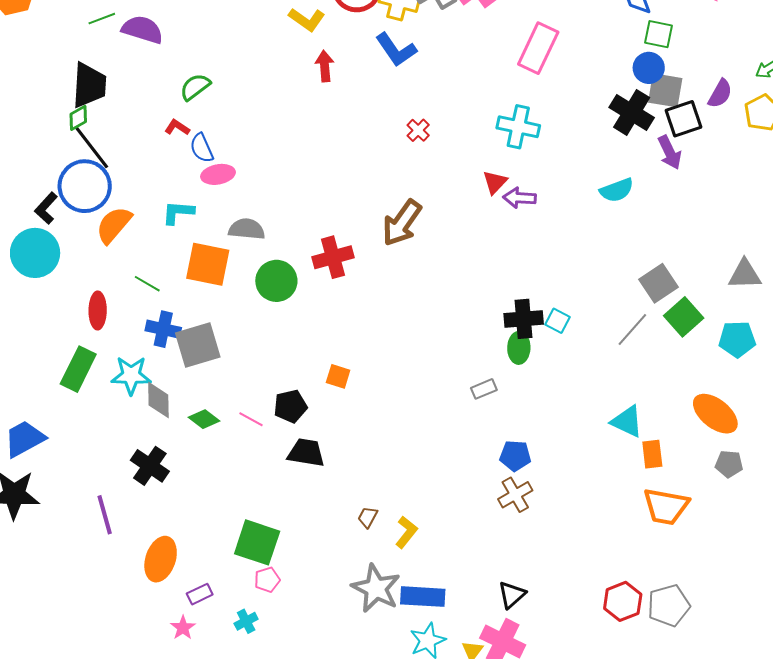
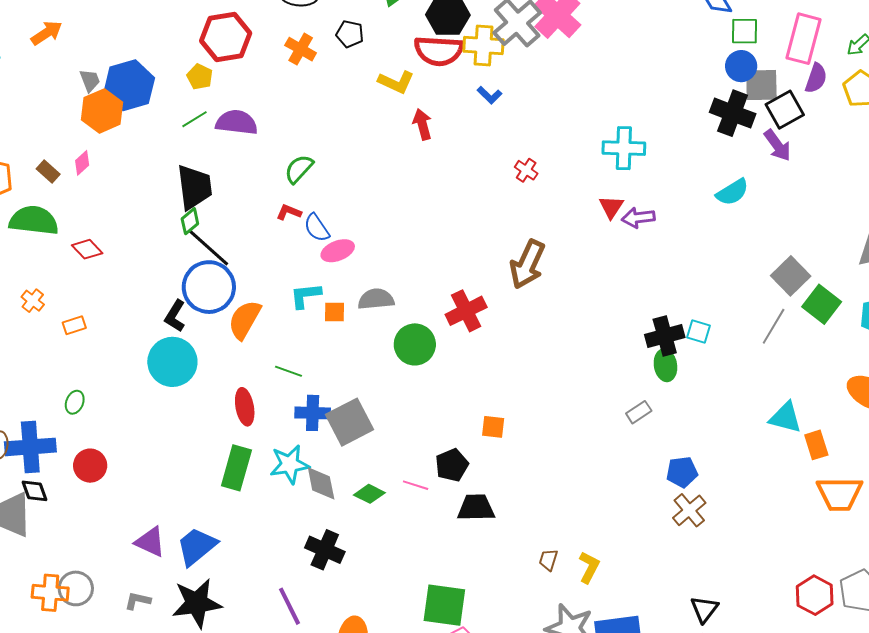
pink rectangle: (538, 48) -> (804, 39), moved
blue L-shape: (396, 50) -> (490, 95), size x0.6
orange square: (208, 264) -> (335, 312), moved, size x0.5

